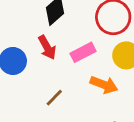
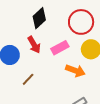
brown line: (54, 98) -> (28, 79), moved

